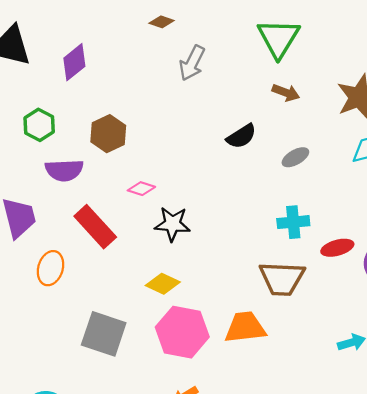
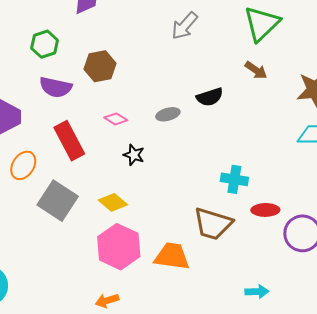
gray ellipse: (295, 157) -> (168, 114), moved
black star: (172, 224) -> (134, 155), size x0.7
gray square: (104, 334) -> (58, 201), moved

